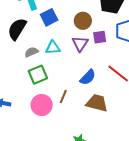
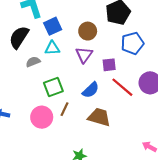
purple square: (100, 37) -> (109, 65), moved
cyan triangle: (53, 48) -> (52, 48), moved
green square: (38, 75) -> (53, 87), moved

